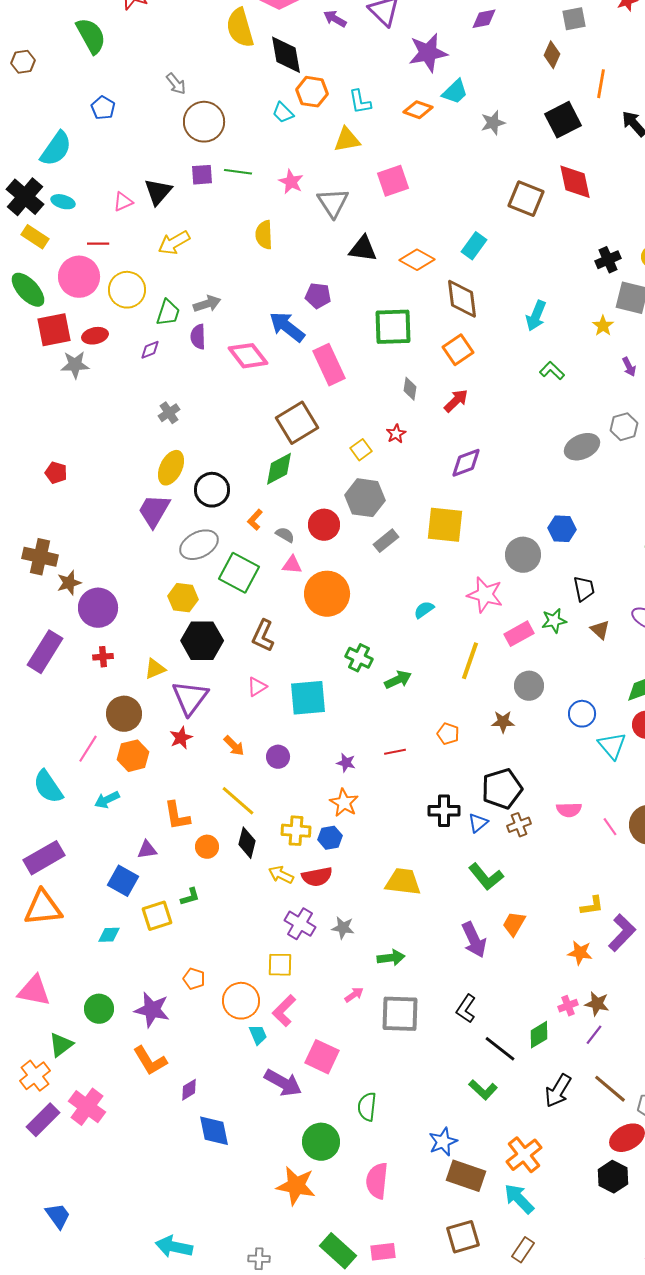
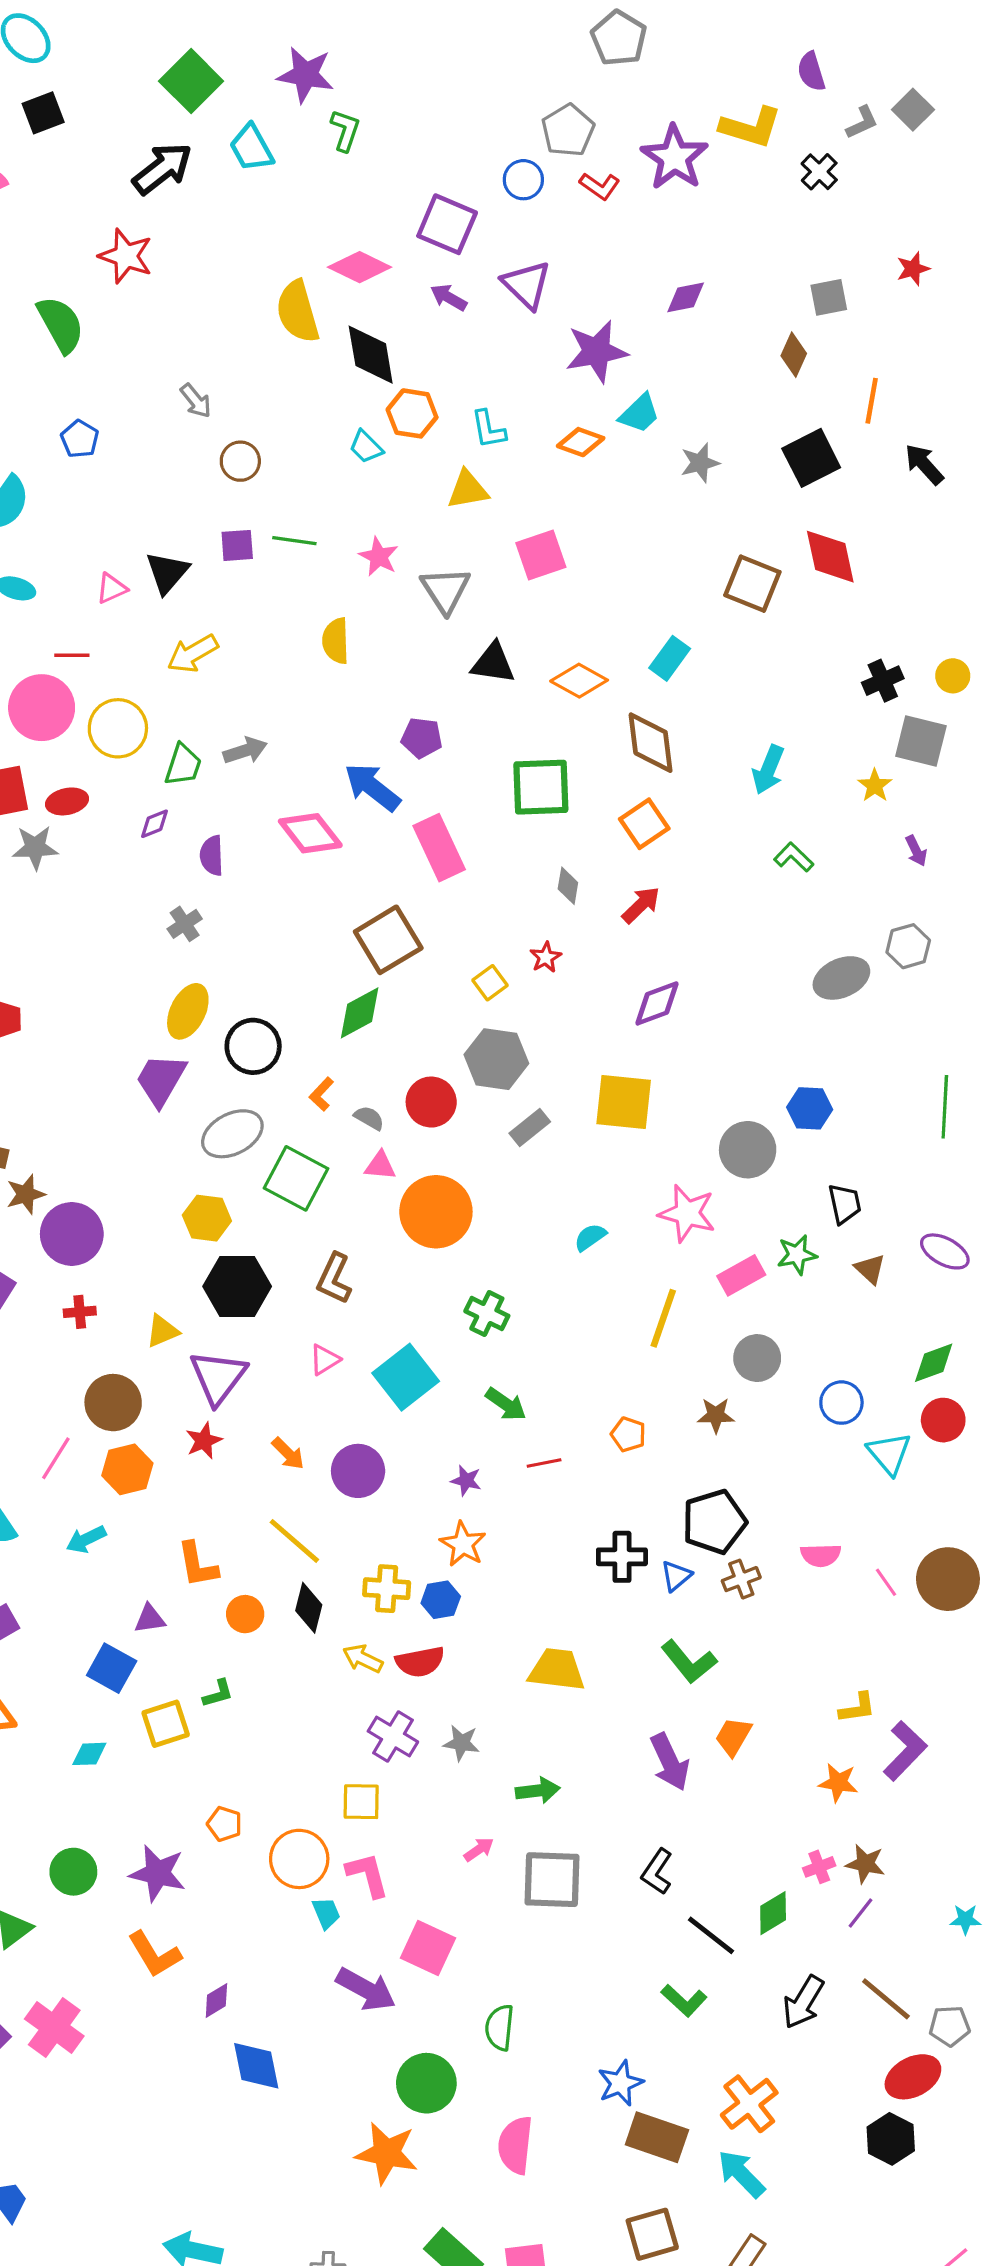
brown circle: (204, 122) -> (240, 461), size x0.6
purple semicircle: (198, 337) -> (212, 856), moved
green arrow: (398, 680) -> (506, 1404), moved, turned 60
cyan square: (308, 698) -> (406, 1377), turned -33
purple circle: (278, 757) -> (358, 1471), size x1.4
pink L-shape: (284, 1011) -> (368, 1875), turned 120

